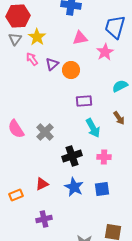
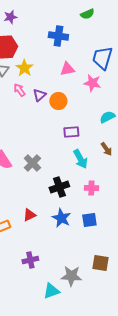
pink star: (105, 52) -> (92, 83), turned -30
purple cross: (44, 219) -> (30, 260), moved

